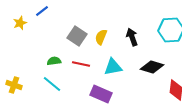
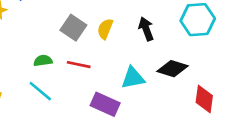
cyan triangle: (113, 67) -> (133, 78), moved

